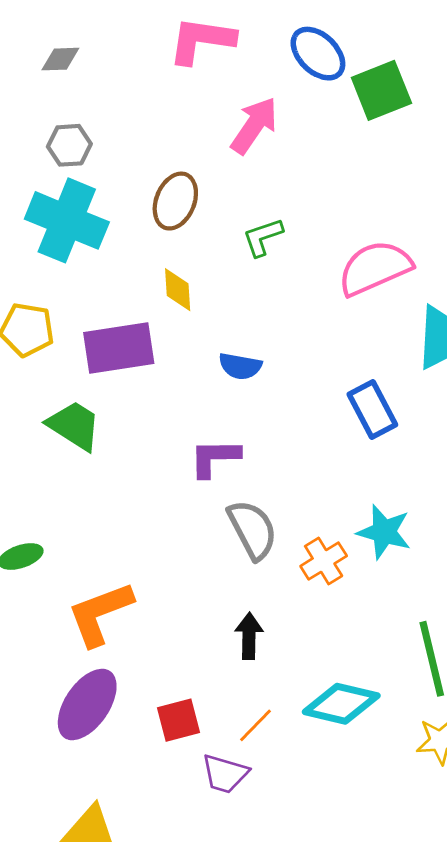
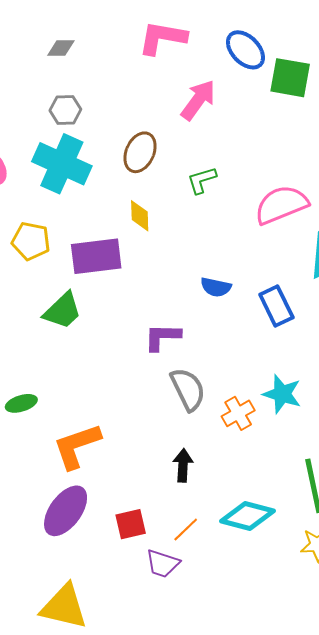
green square: (381, 90) -> (290, 78), turned 30
blue semicircle: (240, 366) -> (216, 287), moved
green trapezoid: (74, 426) -> (62, 311), turned 102

